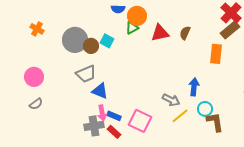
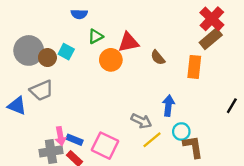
orange circle: (137, 16) -> (111, 60), moved
brown semicircle: (185, 33) -> (158, 58), moved, turned -64
blue triangle: (100, 91) -> (17, 106), moved

